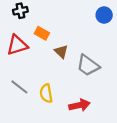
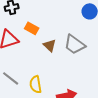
gray trapezoid: (88, 65) -> (75, 44), moved

